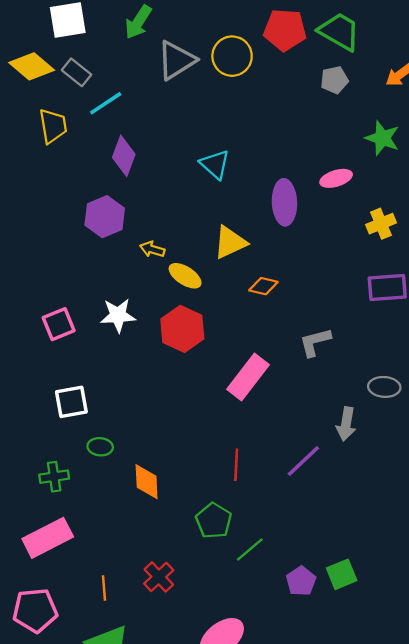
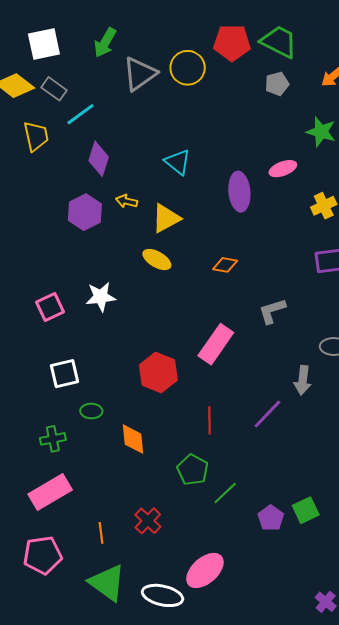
yellow triangle: (230, 242) -> (166, 218), moved
yellow arrow: (152, 249) -> (127, 201), moved
red hexagon: (182, 329) -> (158, 372), moved

